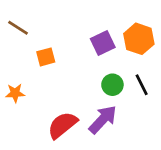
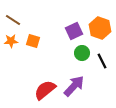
orange square: (46, 57) -> (33, 41), turned 32
green circle: (112, 85) -> (82, 53), moved
orange star: (15, 93) -> (11, 41), moved

